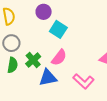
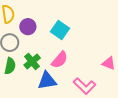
purple circle: (44, 12) -> (28, 27), moved

